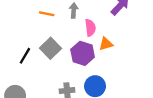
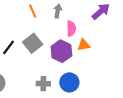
orange line: (47, 14) -> (33, 11), turned 48

